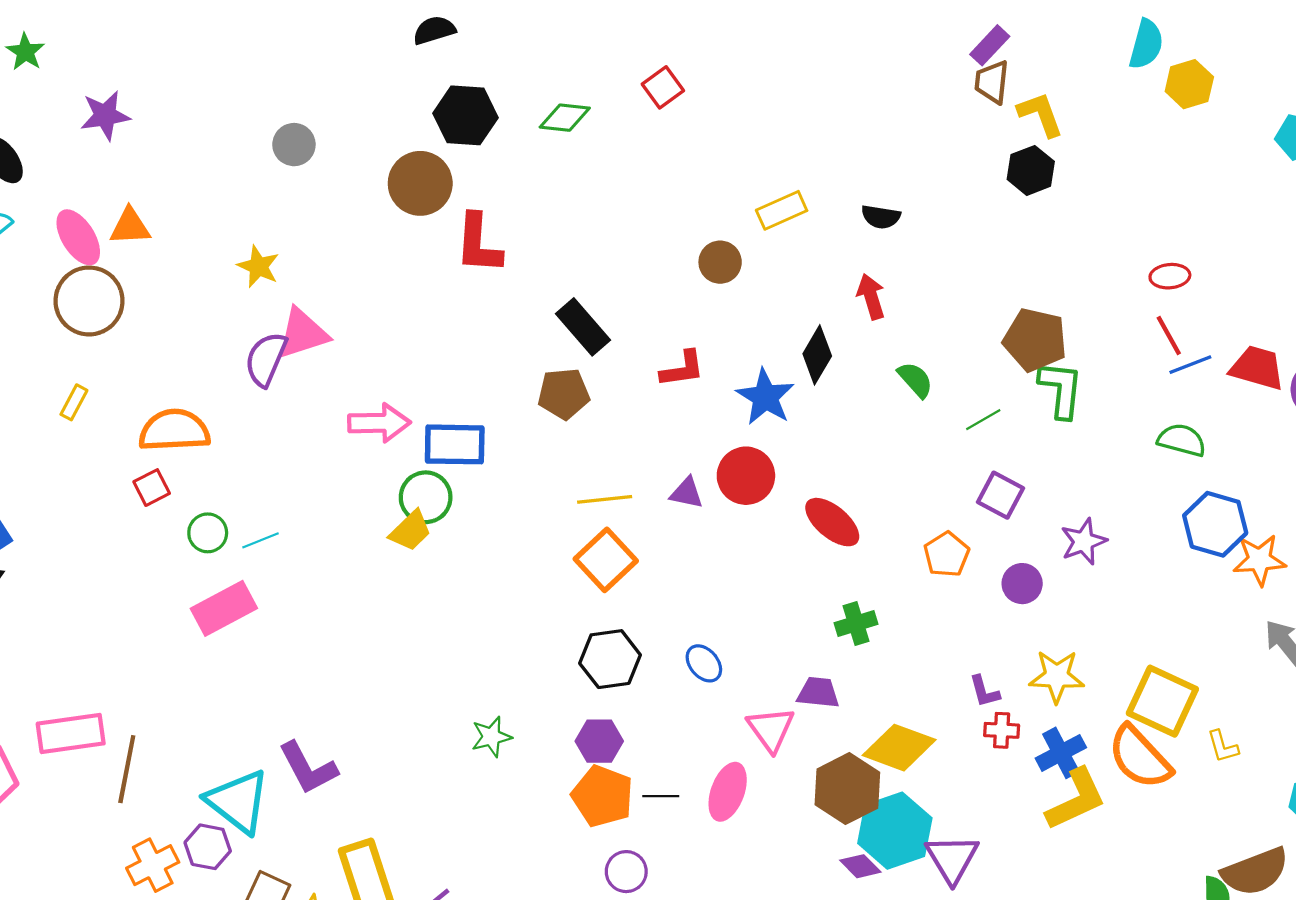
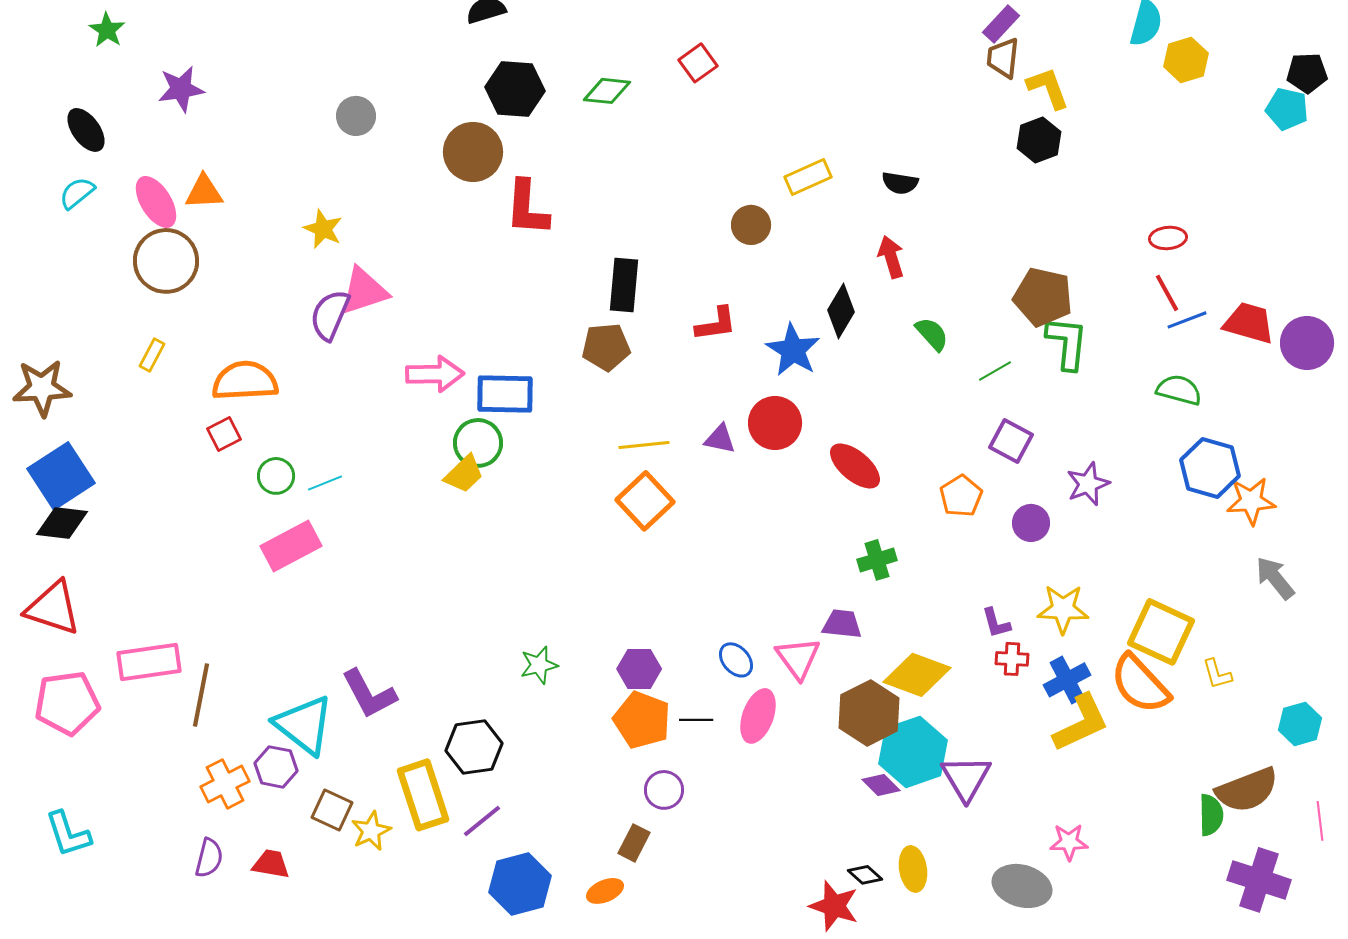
black rectangle: (583, 327) -> (624, 285), turned 46
black hexagon: (610, 659) -> (474, 747), moved
blue ellipse: (704, 663) -> (736, 660), moved

